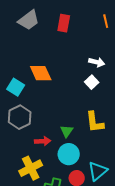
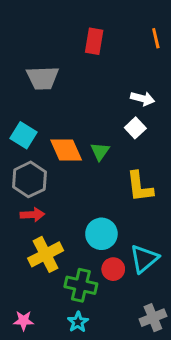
gray trapezoid: (29, 20) -> (43, 78), moved, turned 35
orange diamond: (41, 73) -> (66, 150), moved
green triangle: (67, 131) -> (100, 151), moved
red arrow: (43, 141) -> (32, 215), moved

